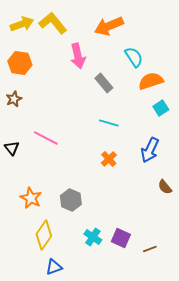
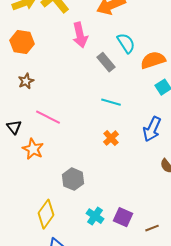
cyan semicircle: (134, 57) -> (126, 43), moved
brown star: (14, 99) -> (26, 81), moved
orange star: (31, 198) -> (33, 149), moved

